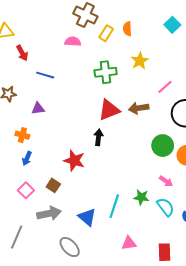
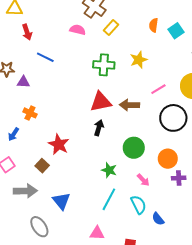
orange semicircle: (127, 29) -> (154, 25), moved
purple triangle: (38, 108) -> (23, 82), moved
orange cross: (22, 135) -> (30, 113), moved
black arrow: (98, 137) -> (99, 128), moved
green circle: (163, 146) -> (134, 148), moved
brown square: (53, 185) -> (42, 166), moved
green star: (141, 197) -> (109, 170), moved
cyan line: (114, 206) -> (109, 199), moved

